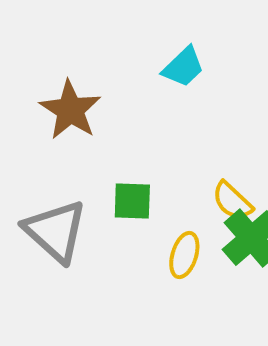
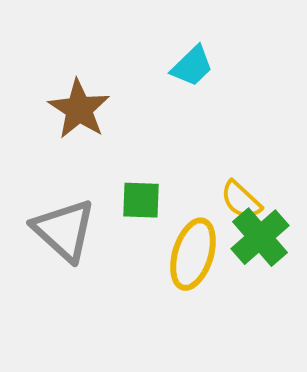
yellow ellipse: (184, 255) -> (193, 254), size x1.5

